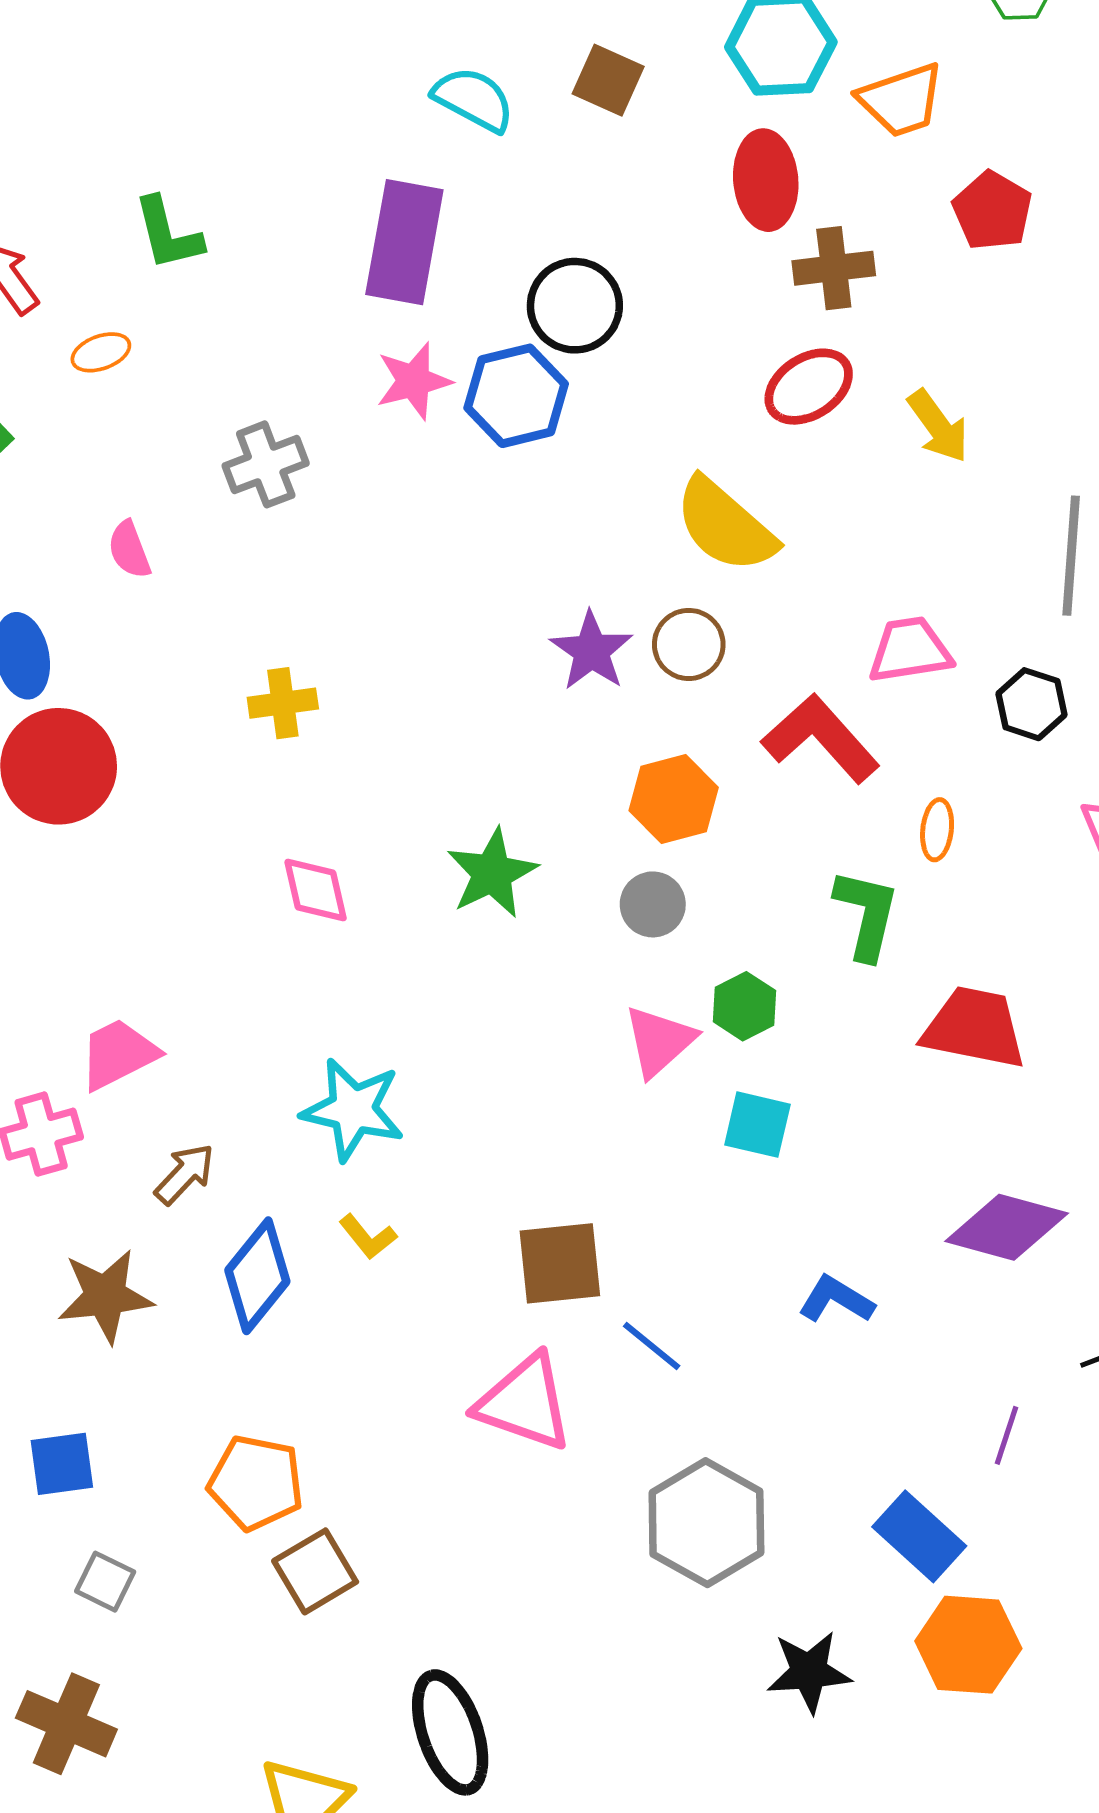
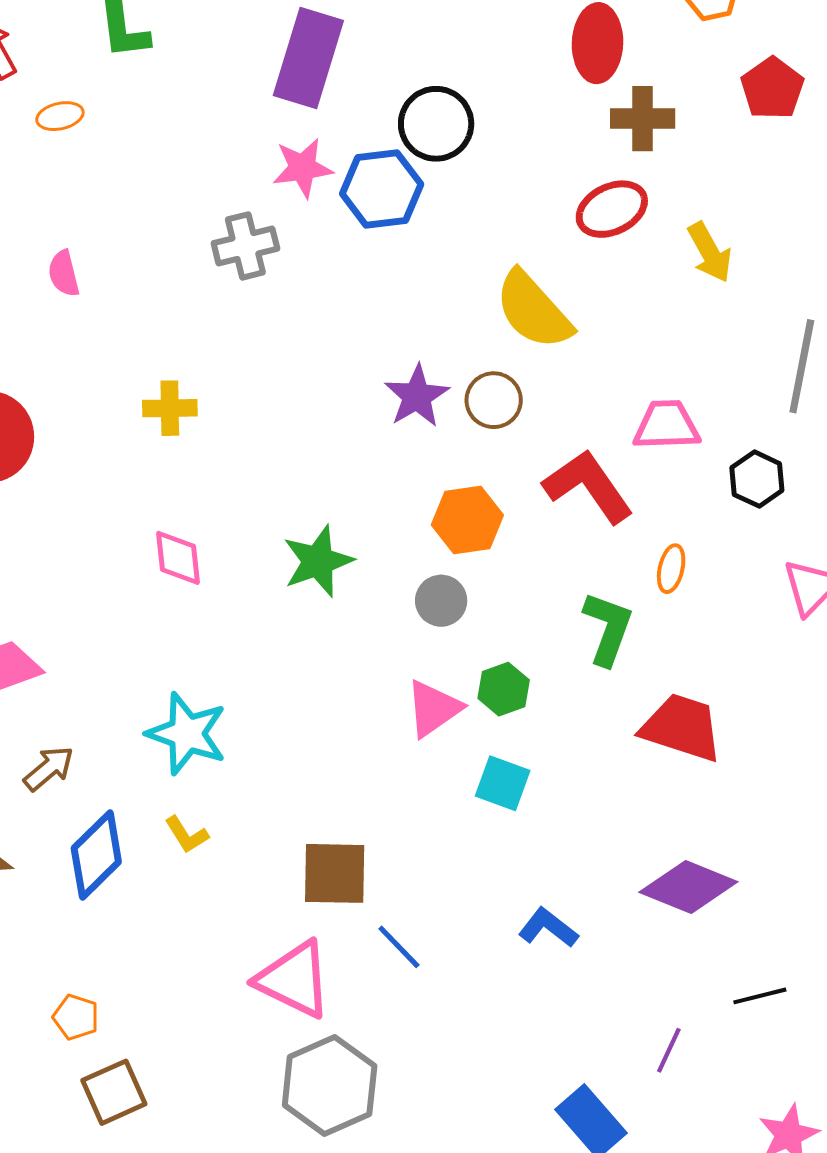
gray cross: (266, 464) -> (245, 246), moved
orange pentagon: (256, 1483) -> (76, 1017), size x0.6
gray hexagon: (706, 1523) -> (330, 1086), moved

